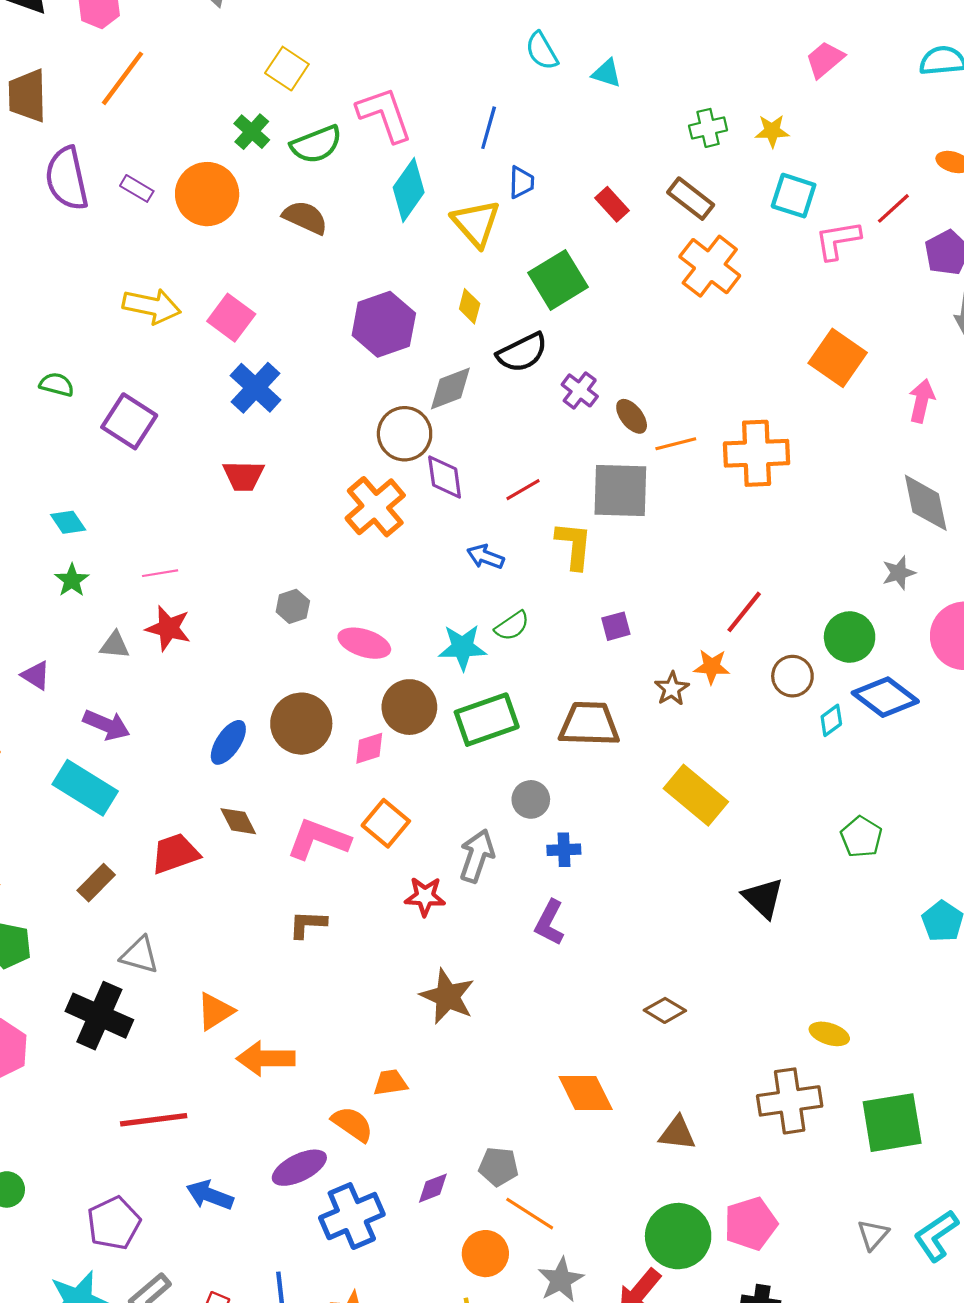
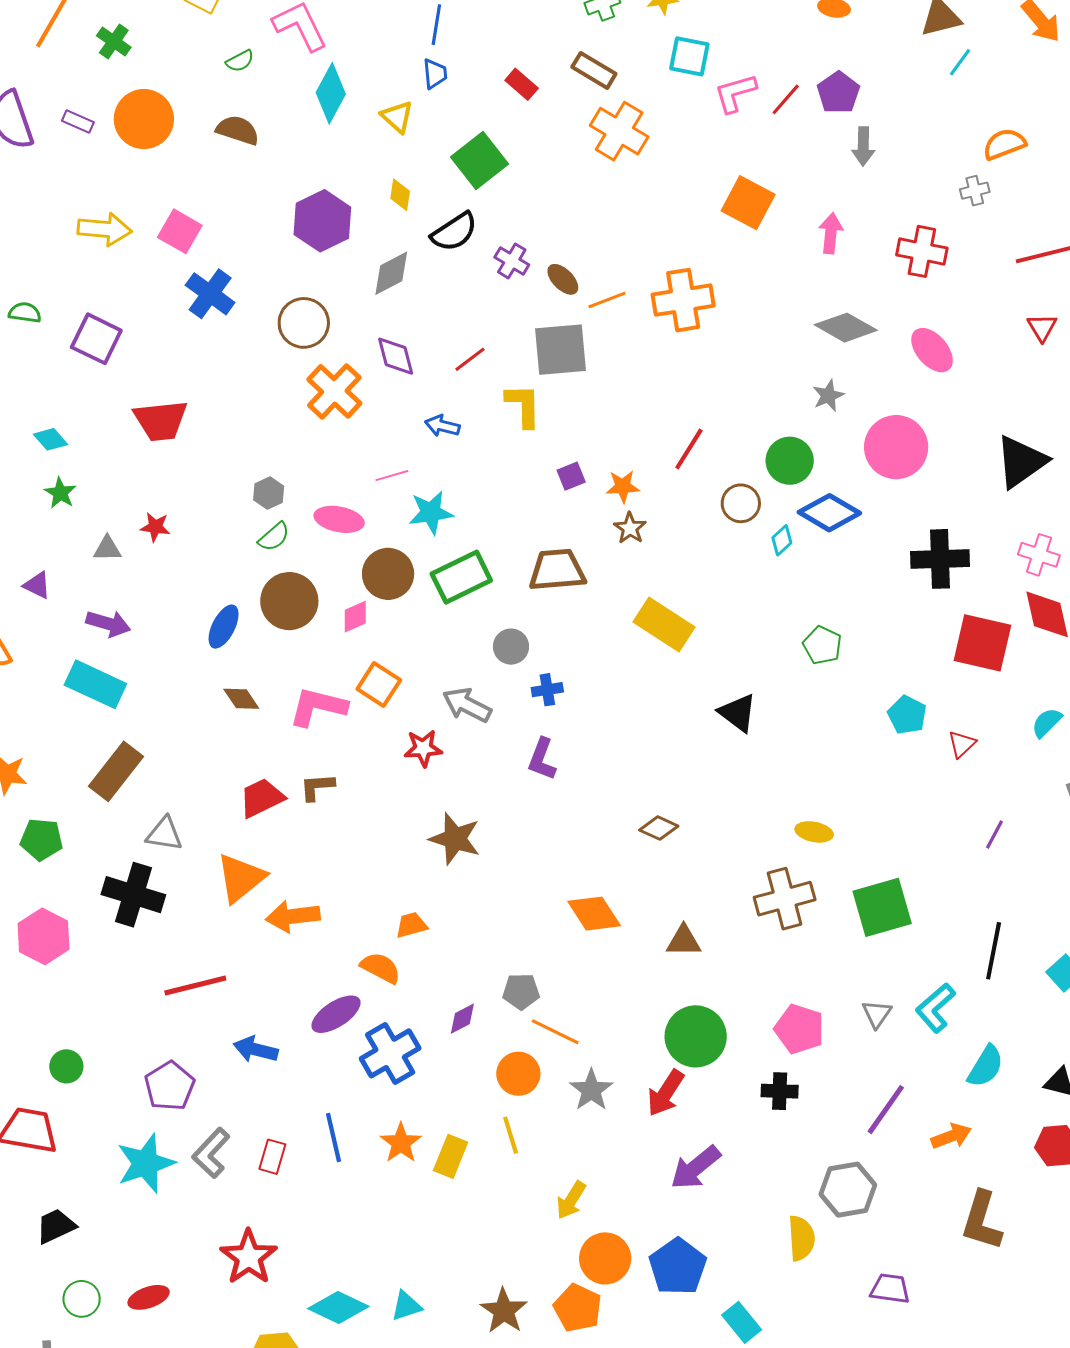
blue line: (489, 128) -> (436, 25), moved
green cross: (252, 132) -> (114, 41), moved
green semicircle: (316, 144) -> (240, 61), size x0.6
red line: (893, 208) -> (786, 99), moved
yellow triangle: (476, 223) -> (397, 117), size x0.7
brown circle: (405, 434) -> (304, 323), moved
red trapezoid: (243, 476) -> (161, 421), moved, size x1.4
gray diamond: (926, 503) -> (846, 328), turned -42
pink line: (160, 573) -> (392, 476), moved
green semicircle: (512, 626) -> (274, 537), moved
red star: (168, 628) -> (155, 527), size x0.7
orange star: (712, 667) -> (623, 486), moved
red trapezoid: (175, 854) -> (262, 798), moved
gray arrow: (477, 856) -> (467, 705), turned -75
brown rectangle: (96, 883) -> (116, 771), size x1.6
orange triangle: (215, 1011) -> (241, 878), size x1.4
pink pentagon: (751, 1224) -> (799, 1029), moved, turned -30

